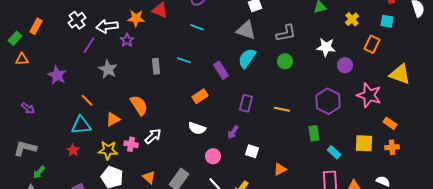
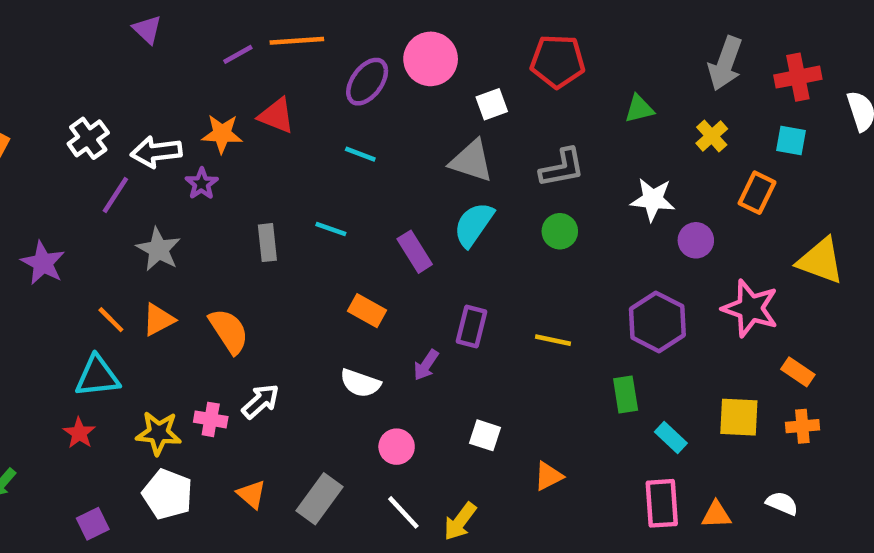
orange rectangle: (200, 96) -> (367, 311), turned 63
orange triangle: (113, 119) -> (159, 320), moved
purple arrow: (233, 132) -> (426, 365), moved

